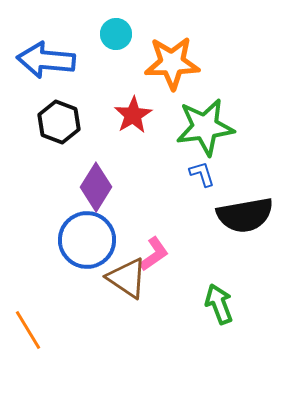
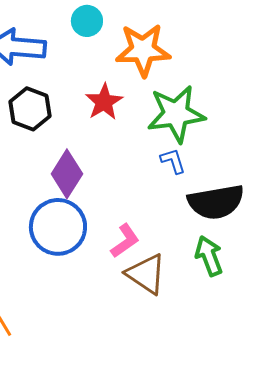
brown triangle: (127, 278) -> (146, 274), moved
green arrow: (219, 304) -> (209, 256), moved

